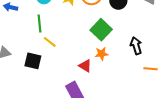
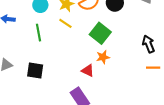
yellow line: (50, 42) -> (65, 23), moved
black arrow: (136, 46) -> (148, 44), moved

